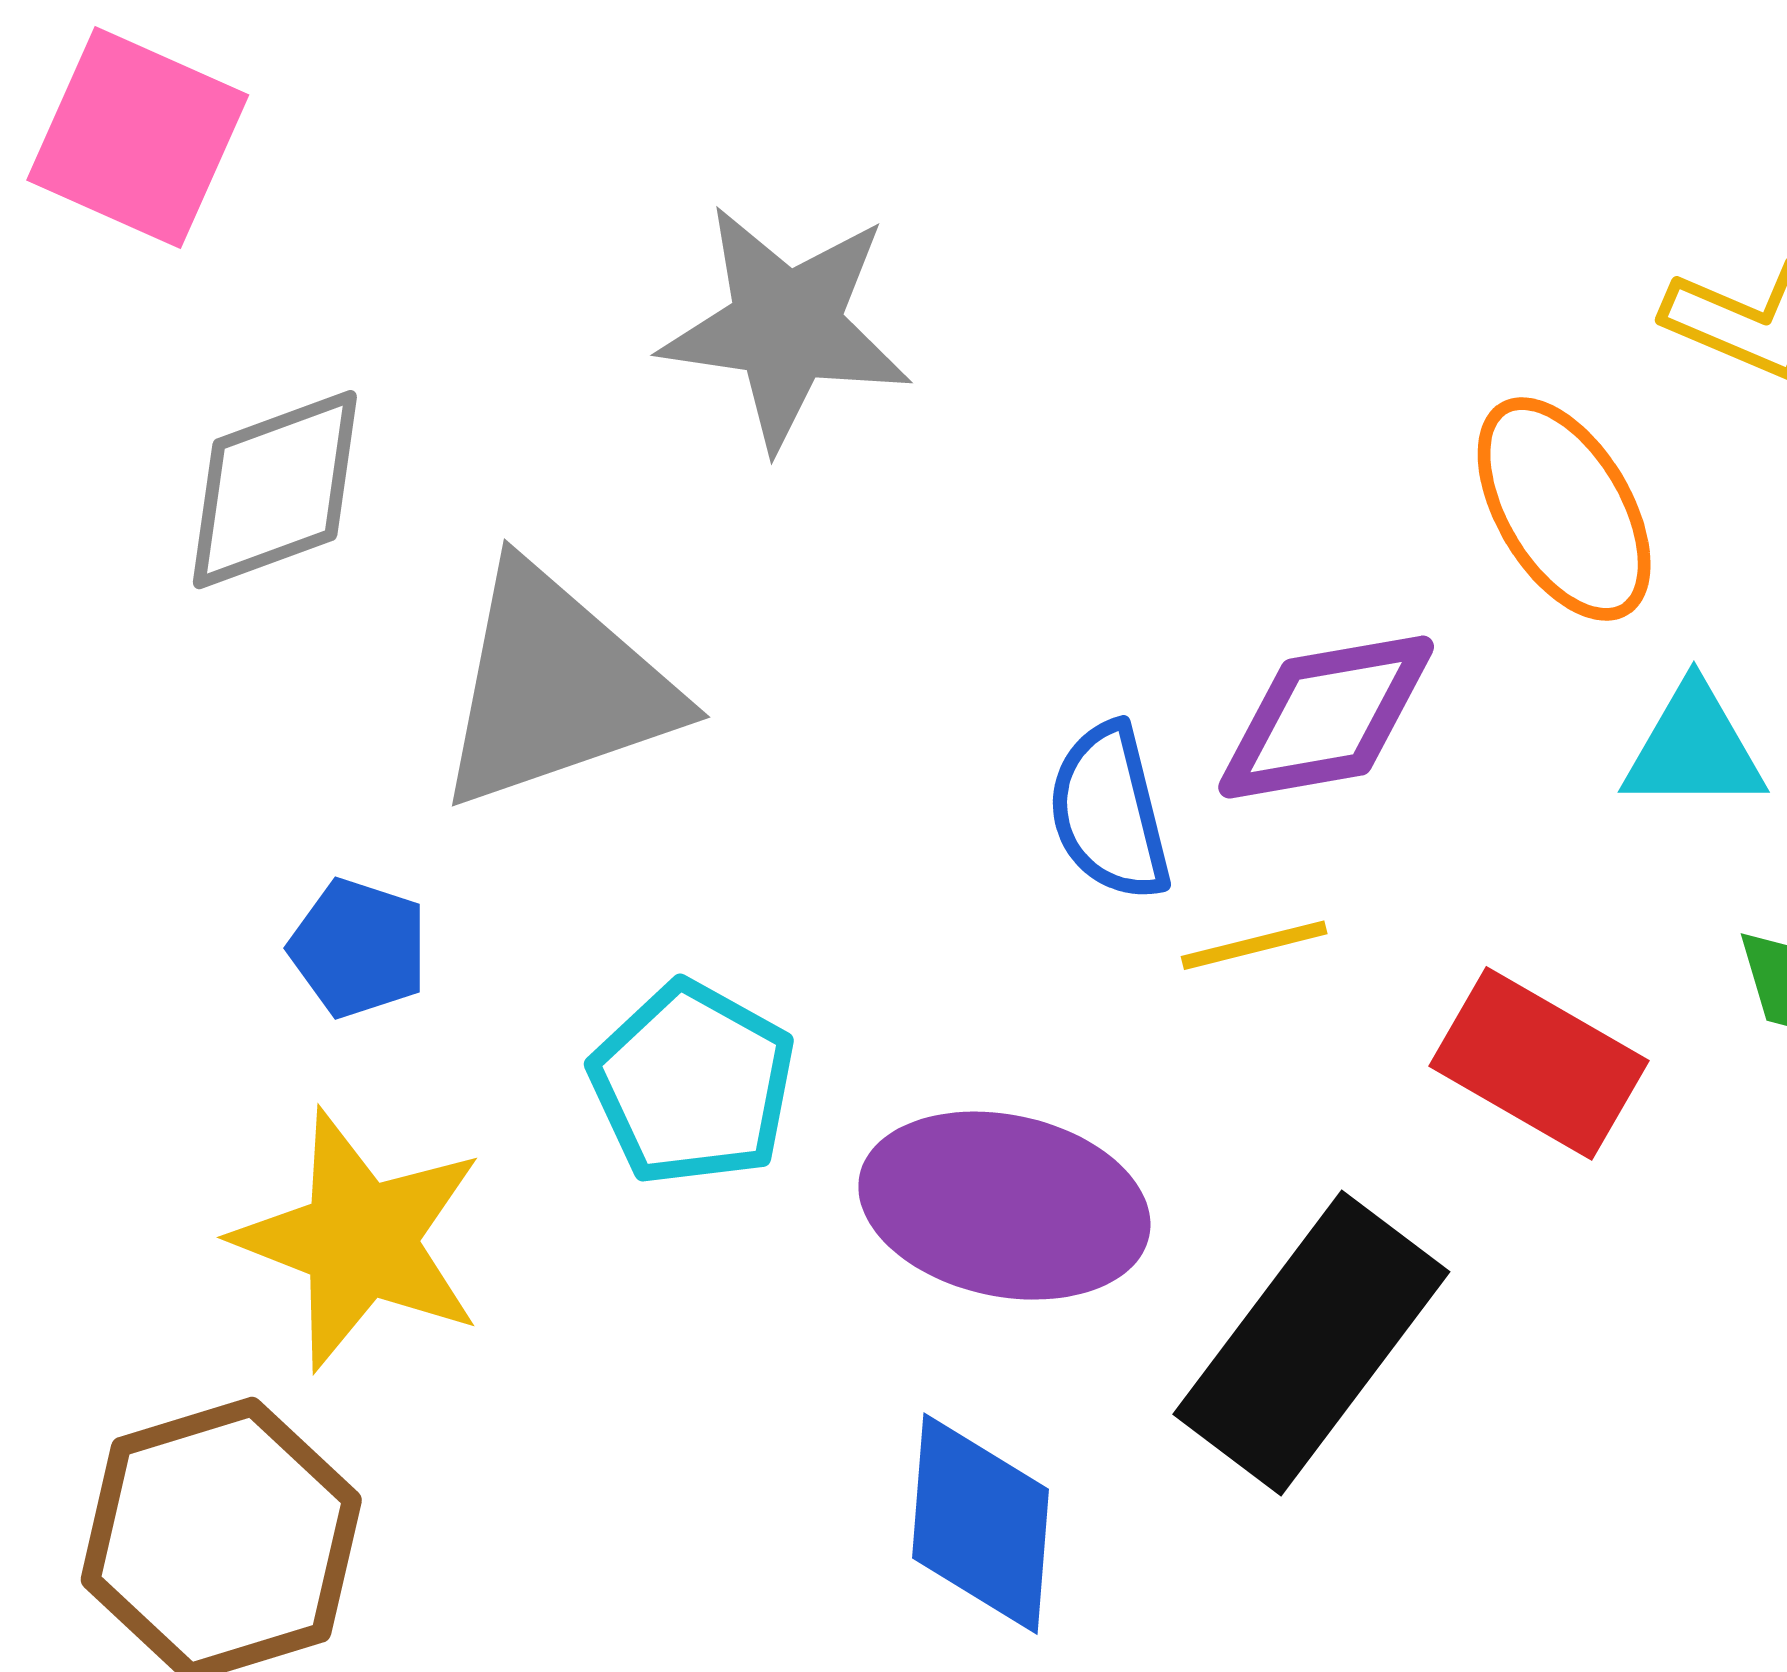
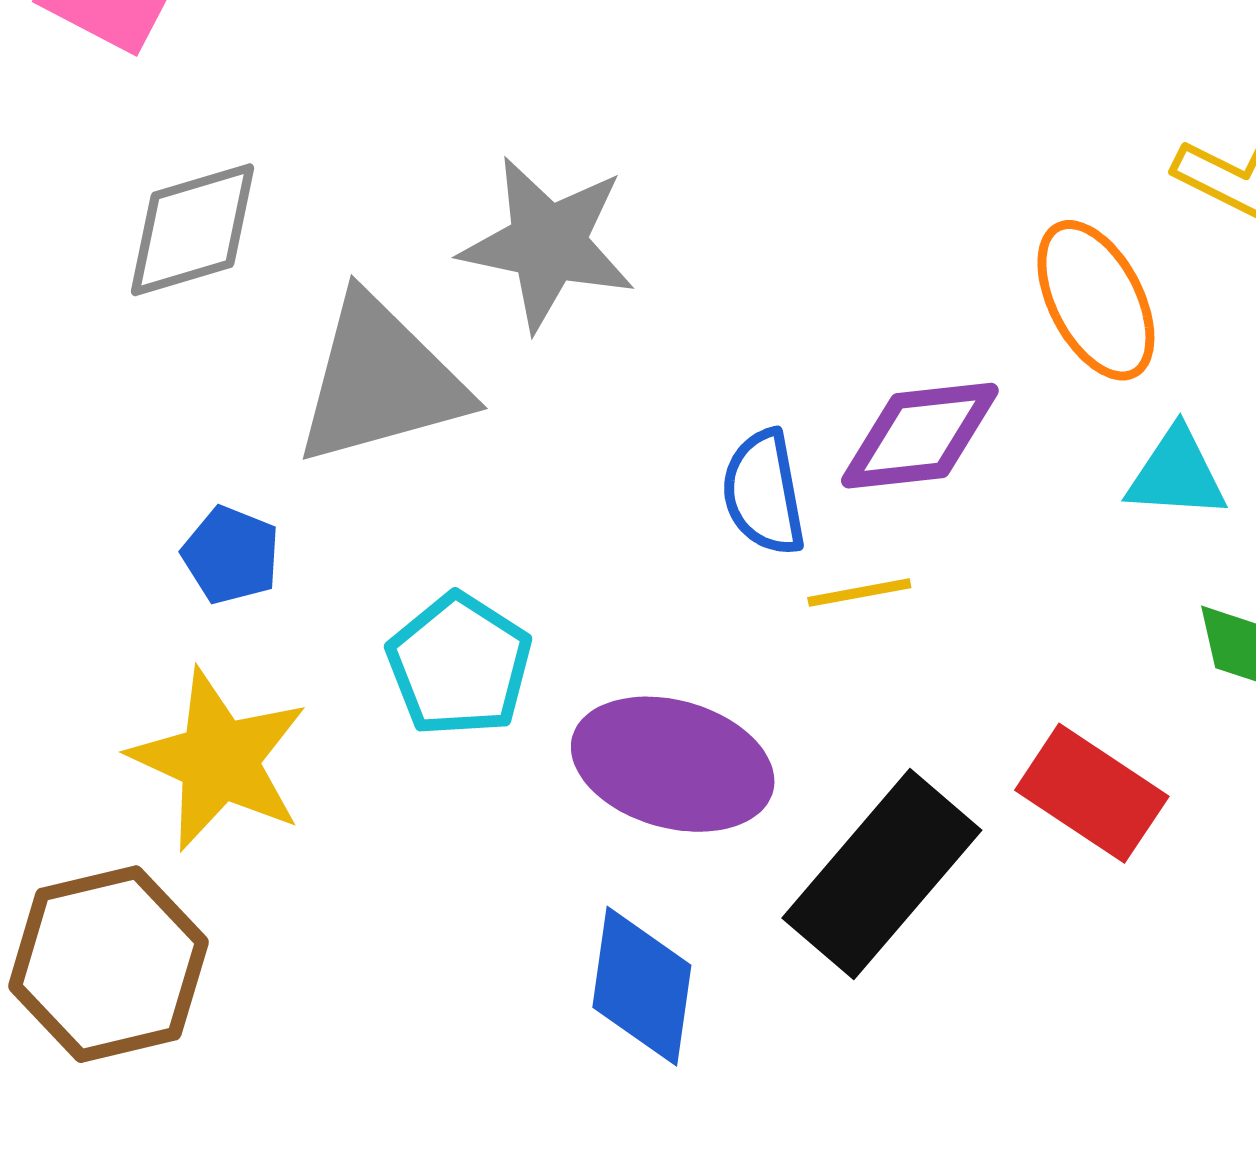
gray star: (786, 327) -> (548, 243), moved
red rectangle: (1539, 1063) -> (1092, 793), moved

